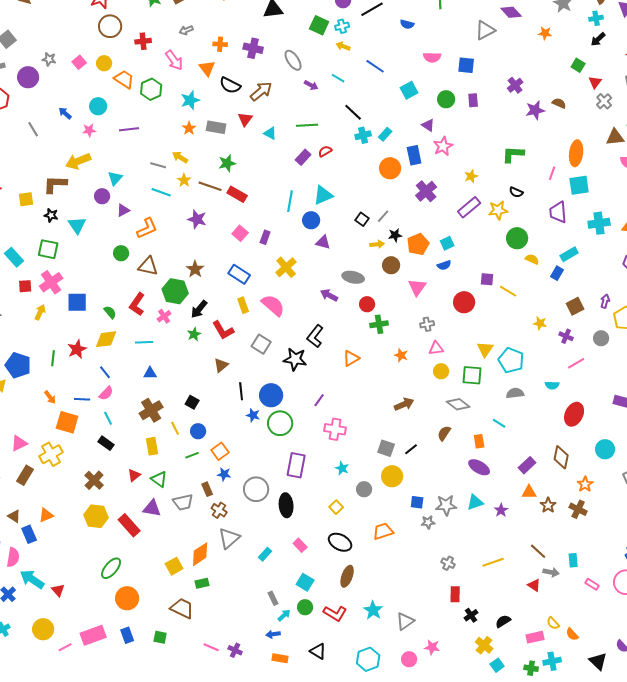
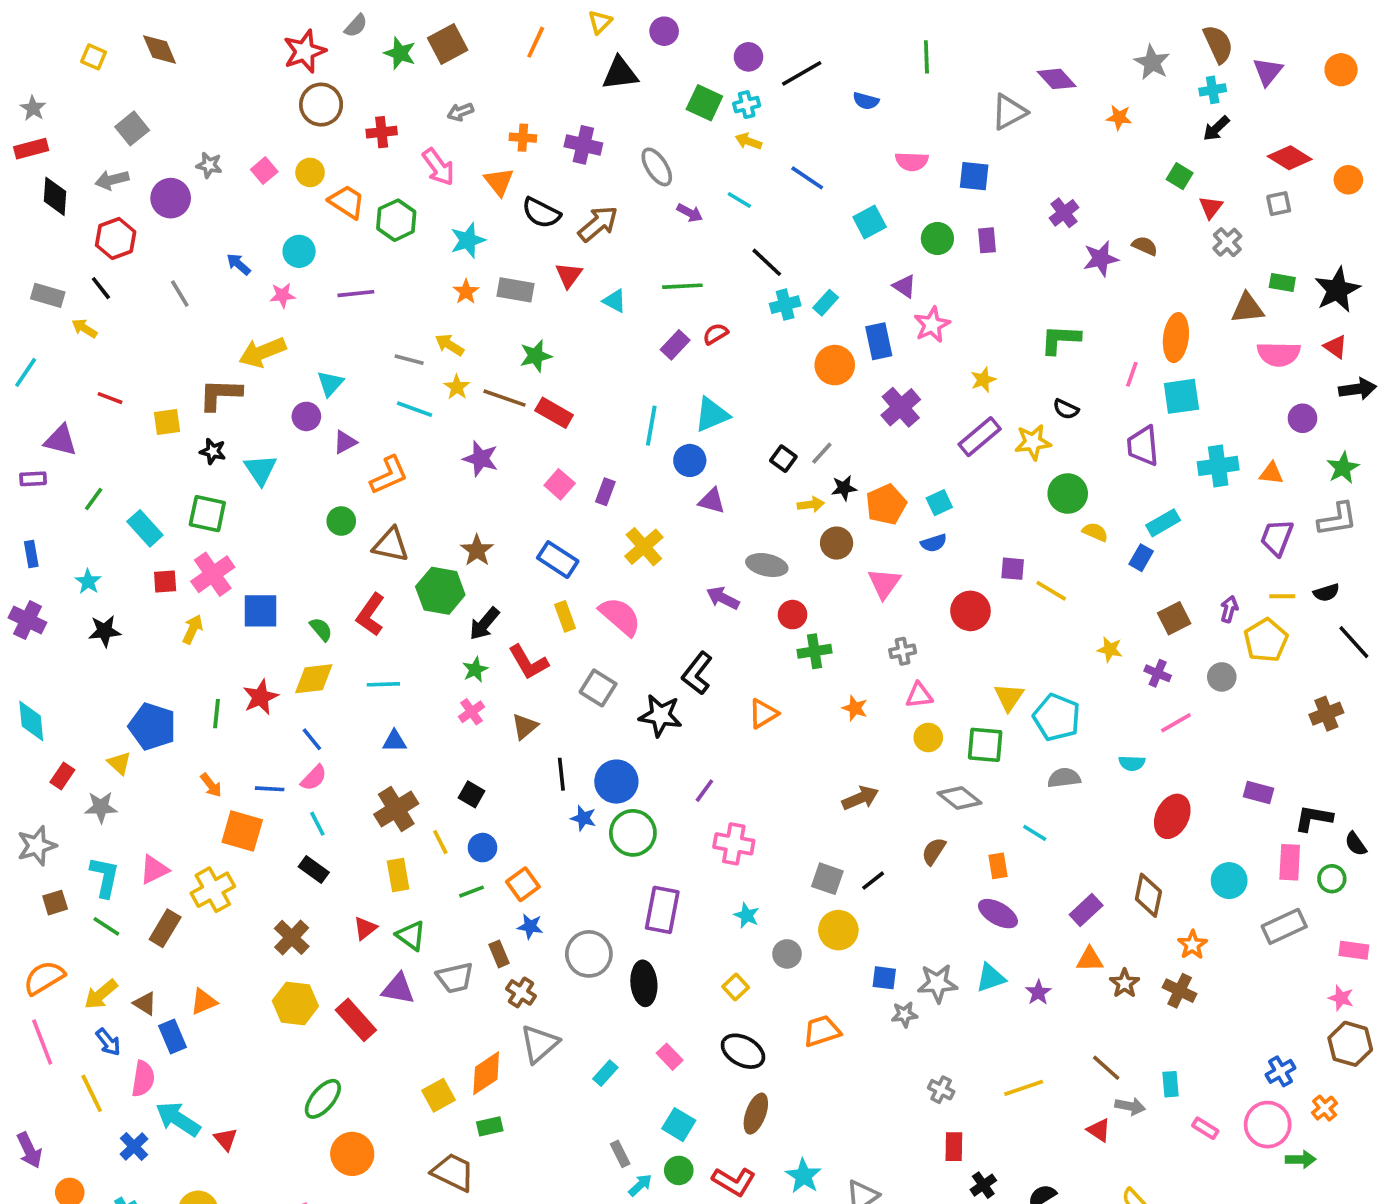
pink cross: (164, 316) -> (471, 712), moved

